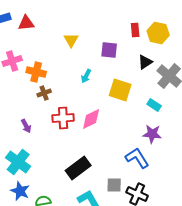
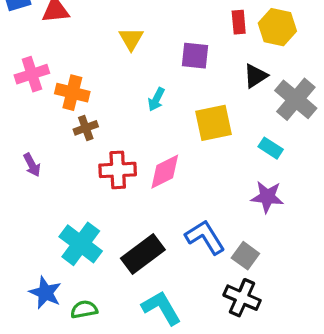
yellow square: (120, 90) -> (213, 123), turned -30
purple arrow: (26, 126) -> (32, 165), moved
blue L-shape: (137, 158) -> (205, 237), moved
cyan cross: (18, 162) -> (81, 244), moved
gray square: (114, 185) -> (245, 256), moved, turned 35

